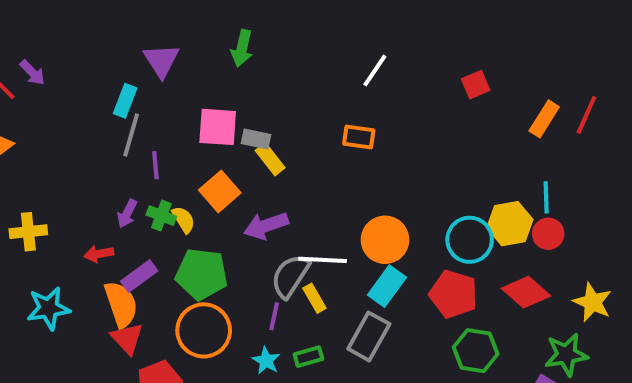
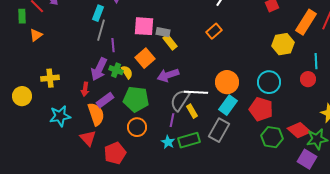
orange rectangle: (544, 119) -> (306, 22), size x1.4
orange rectangle: (359, 137) -> (214, 31), turned -49
cyan line: (546, 197) -> (316, 61), moved
purple arrow: (127, 214) -> (99, 69), size x1.6
yellow hexagon: (510, 224) -> (283, 44), moved
red arrow: (99, 254) -> (85, 89), turned -72
red diamond: (526, 292) -> (299, 130), moved
orange circle: (204, 330) -> (137, 127), size x0.7
red triangle: (127, 338) -> (88, 138), moved
green rectangle: (308, 357) -> (189, 140), size x1.5

